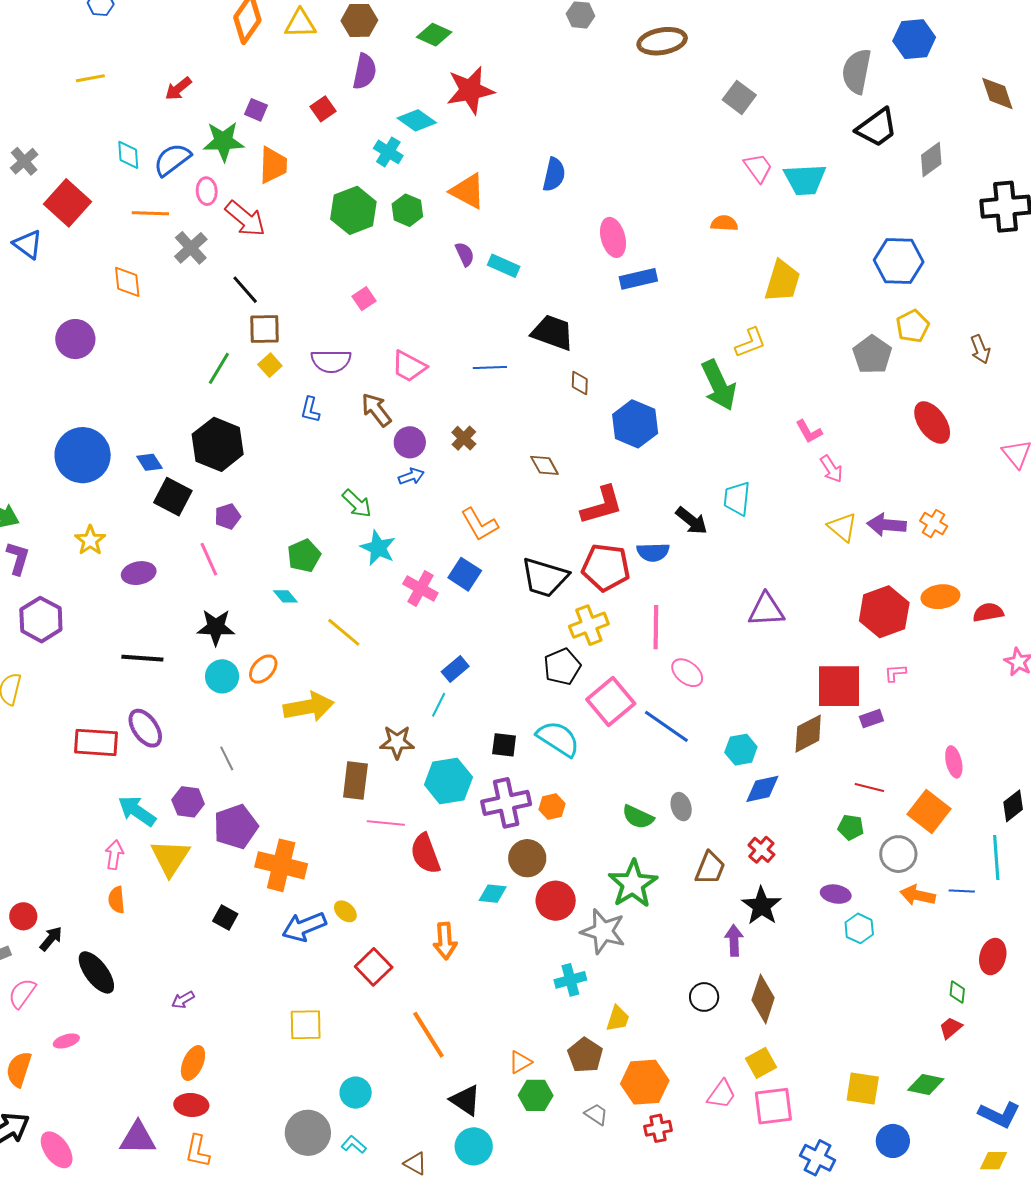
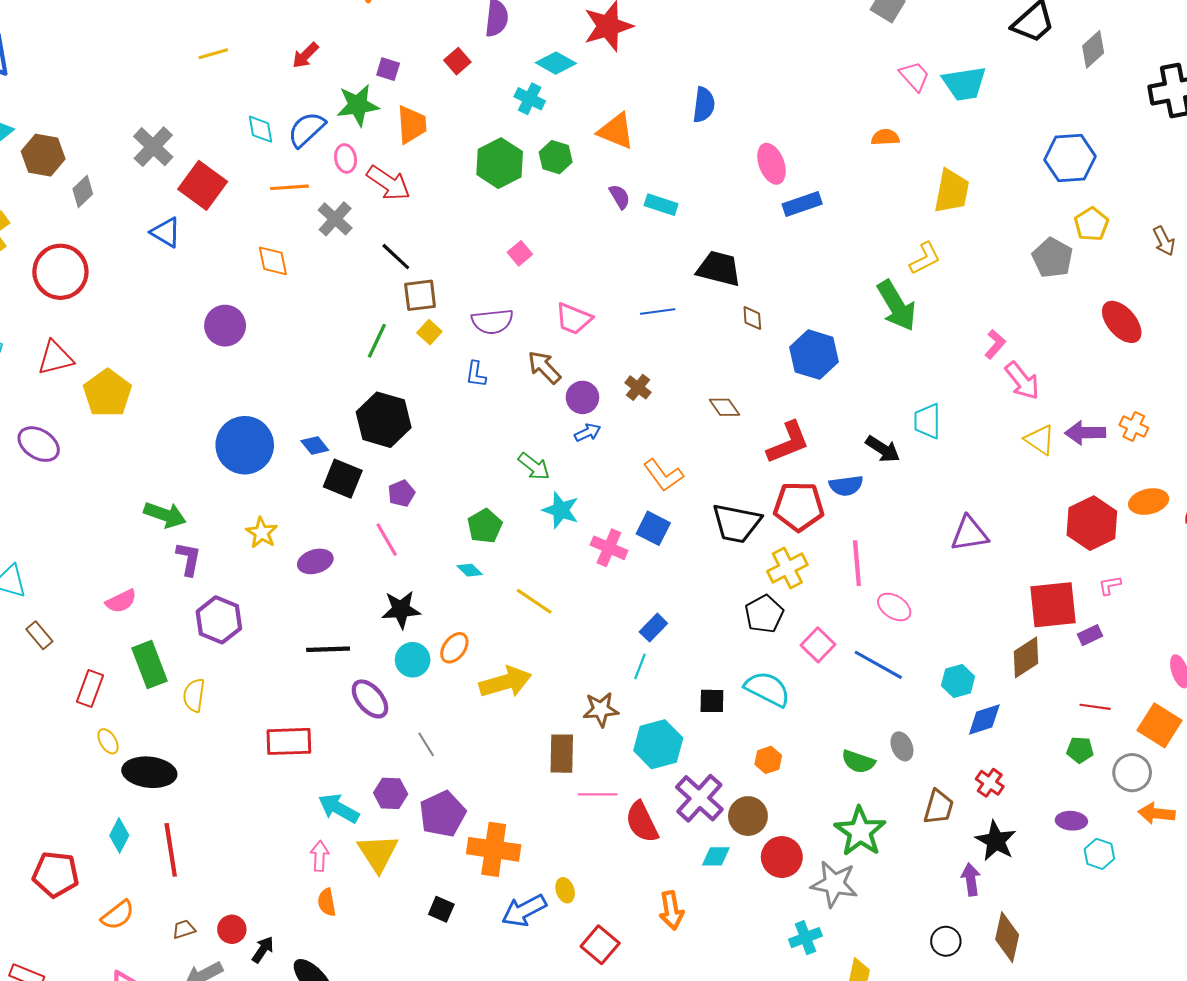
gray cross: (24, 161) -> (153, 147), size x1.4
pink L-shape: (809, 432) -> (995, 344), turned -104
pink arrow: (831, 469) -> (1022, 381), size x1.4
pink square: (611, 701) -> (818, 645), size x0.7
purple ellipse: (145, 728) -> (370, 699), moved
purple cross: (506, 803) -> (699, 798), moved, turned -30
yellow ellipse: (345, 911) -> (565, 890), turned 35

